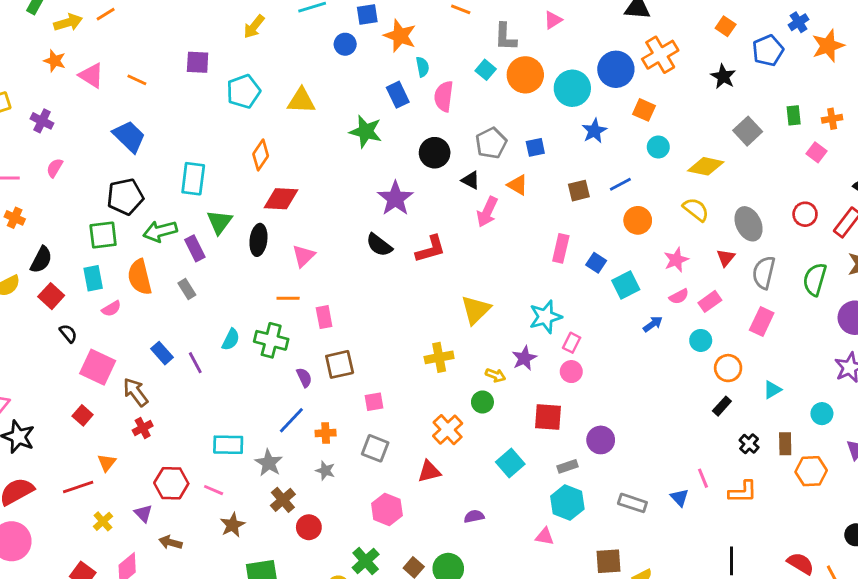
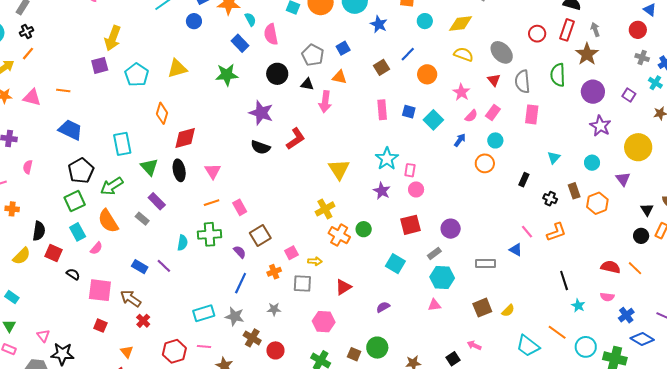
yellow arrow: (254, 27) -> (113, 38), moved, size x1.4
purple rectangle: (195, 248) -> (157, 201), moved
orange circle: (728, 368) -> (485, 163), moved
yellow arrow: (495, 375) -> (315, 261), moved
orange cross: (448, 430) -> (339, 235), moved
orange cross: (326, 433) -> (274, 272), moved

